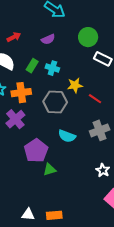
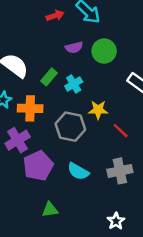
red arrow: (14, 37) -> (55, 16), moved
green circle: (88, 37) -> (104, 51), moved
cyan cross: (52, 68) -> (74, 84), turned 32
purple pentagon: (36, 151) -> (38, 166), moved

